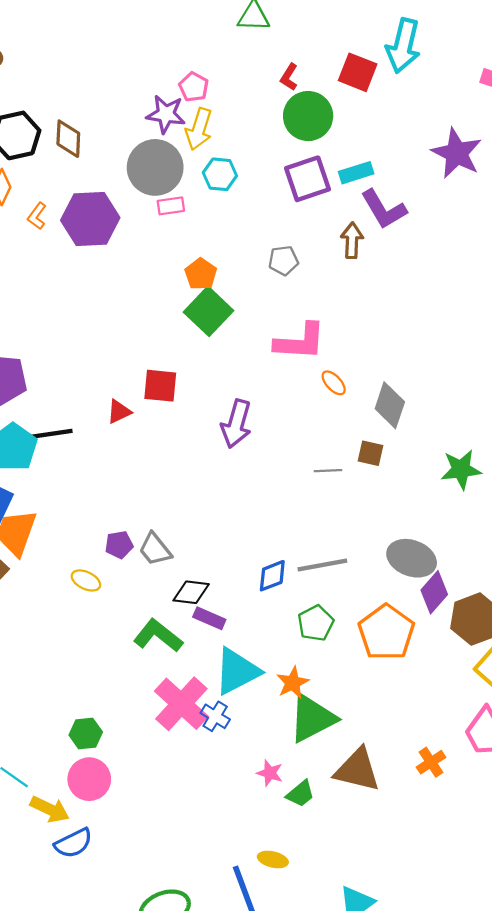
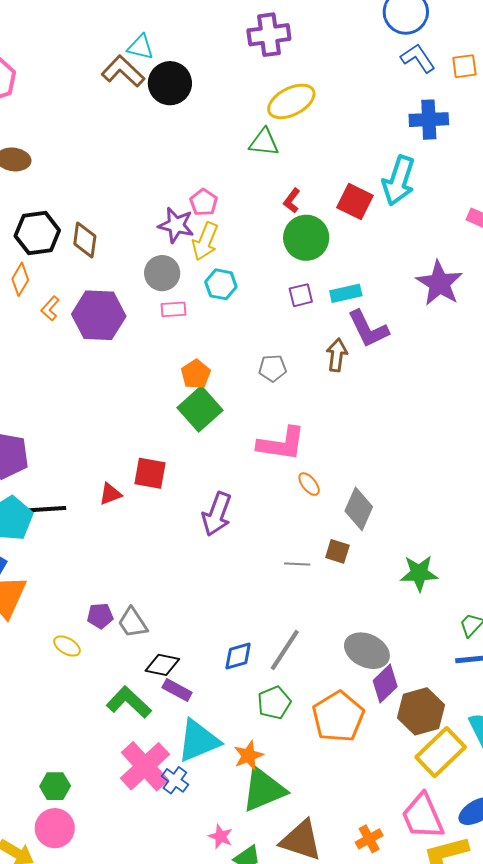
gray circle: (155, 167) -> (162, 273), size x0.7
purple square: (308, 179) -> (301, 295), size x0.6
gray line: (322, 565) -> (285, 650), turned -51

